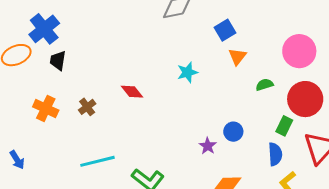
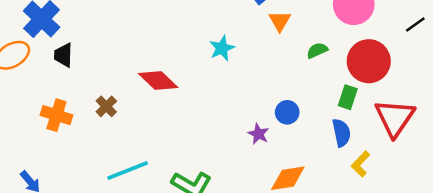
red diamond: (132, 92) -> (158, 81), size x1.4

